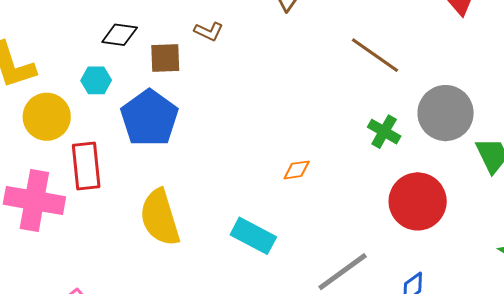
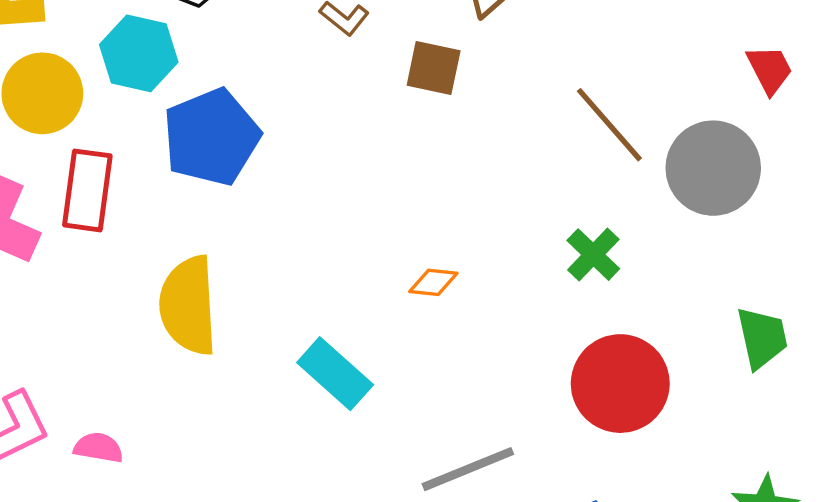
brown square: (165, 58) -> (434, 68), moved
cyan hexagon: (96, 80) -> (139, 53), size x1.5
gray circle: (446, 113) -> (713, 168), moved

